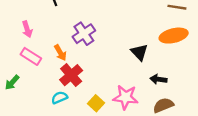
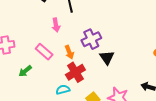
pink arrow: (27, 29) -> (56, 25), moved
black triangle: (139, 52) -> (107, 58), moved

